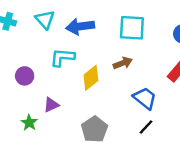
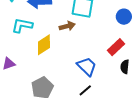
brown arrow: (123, 63) -> (67, 26), moved

